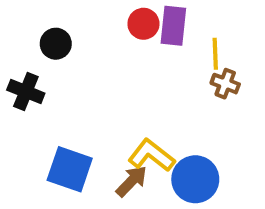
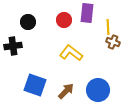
red circle: (143, 24) -> (64, 20), moved
black cross: (26, 92) -> (13, 46), turned -30
yellow L-shape: (151, 155) -> (71, 53), moved

